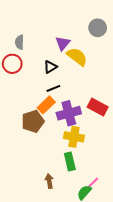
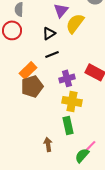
yellow semicircle: (77, 57) -> (75, 23), turned -90
orange rectangle: (46, 105) -> (28, 70), moved
purple cross: (69, 113) -> (67, 78), size x0.7

